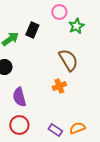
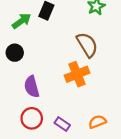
orange cross: (59, 86) -> (77, 74), size x1.5
purple rectangle: (55, 130) -> (62, 124), moved

